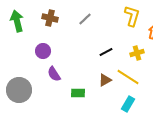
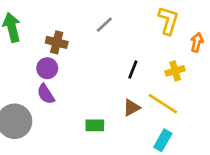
brown cross: (50, 18) -> (57, 42), moved
black line: (106, 52) -> (133, 70), turned -40
purple semicircle: (54, 74) -> (46, 94), moved

